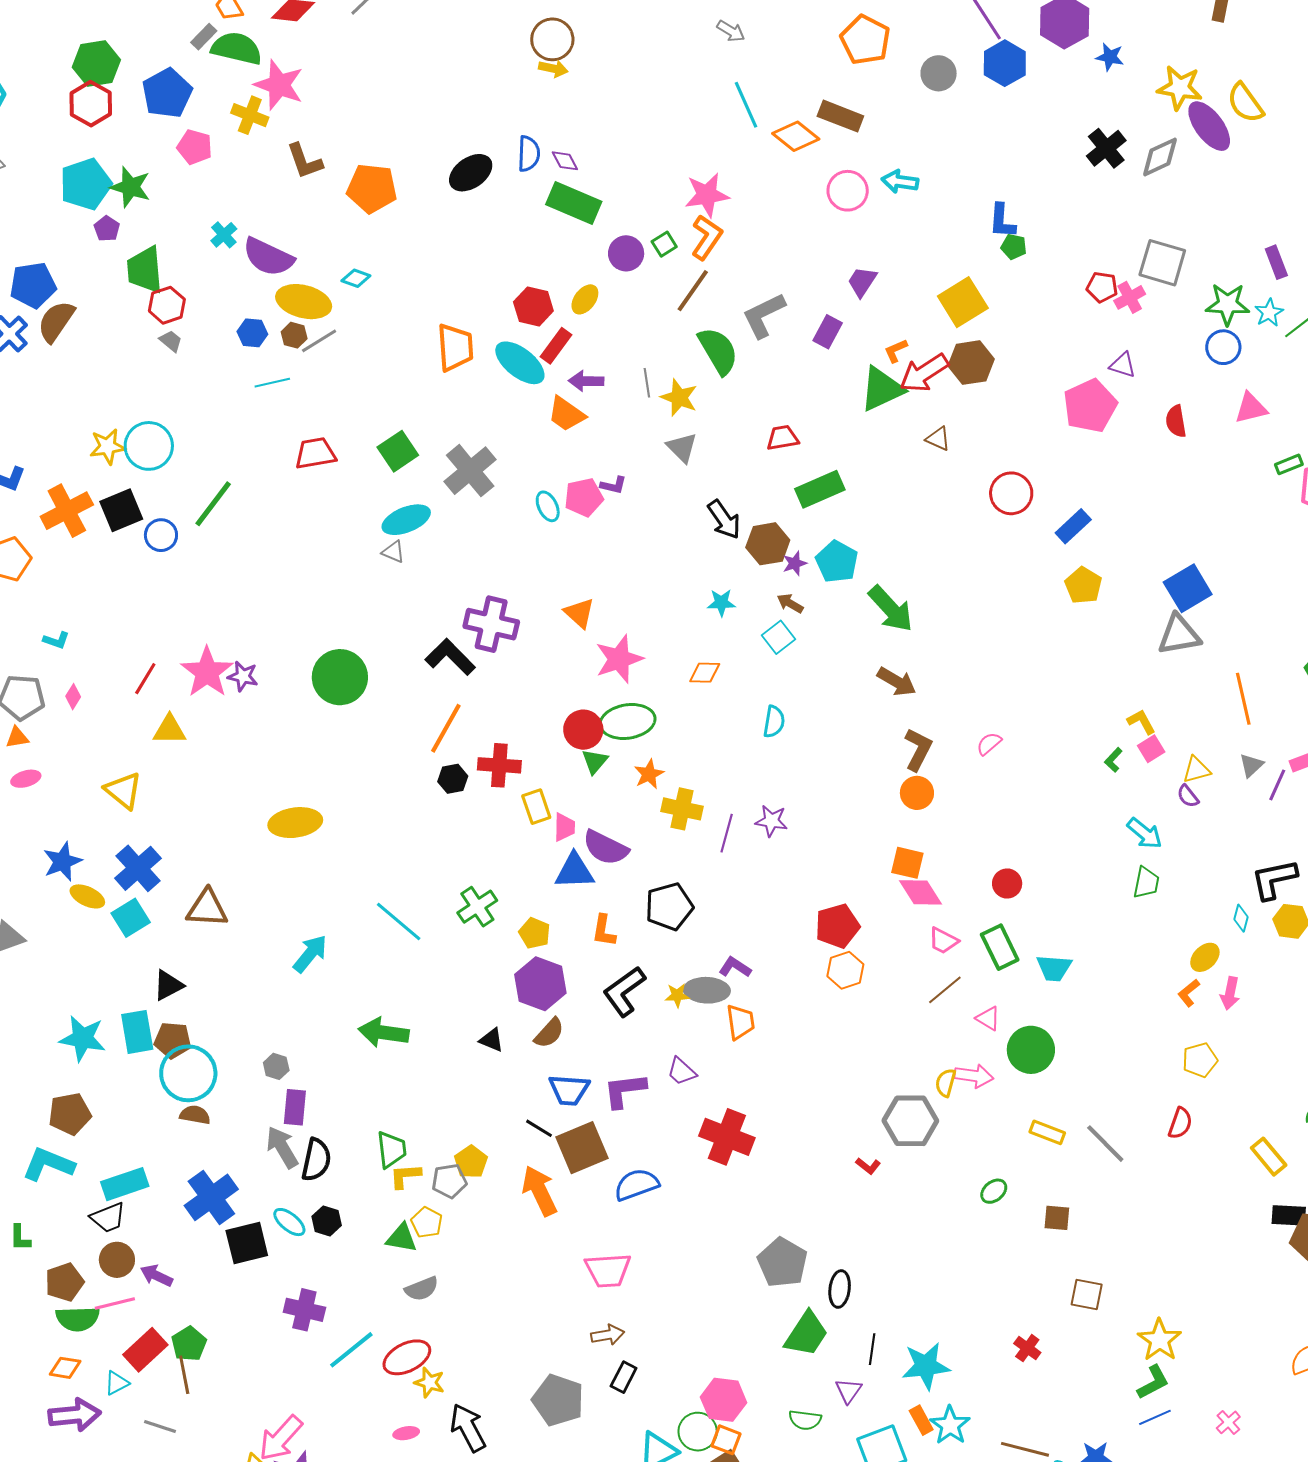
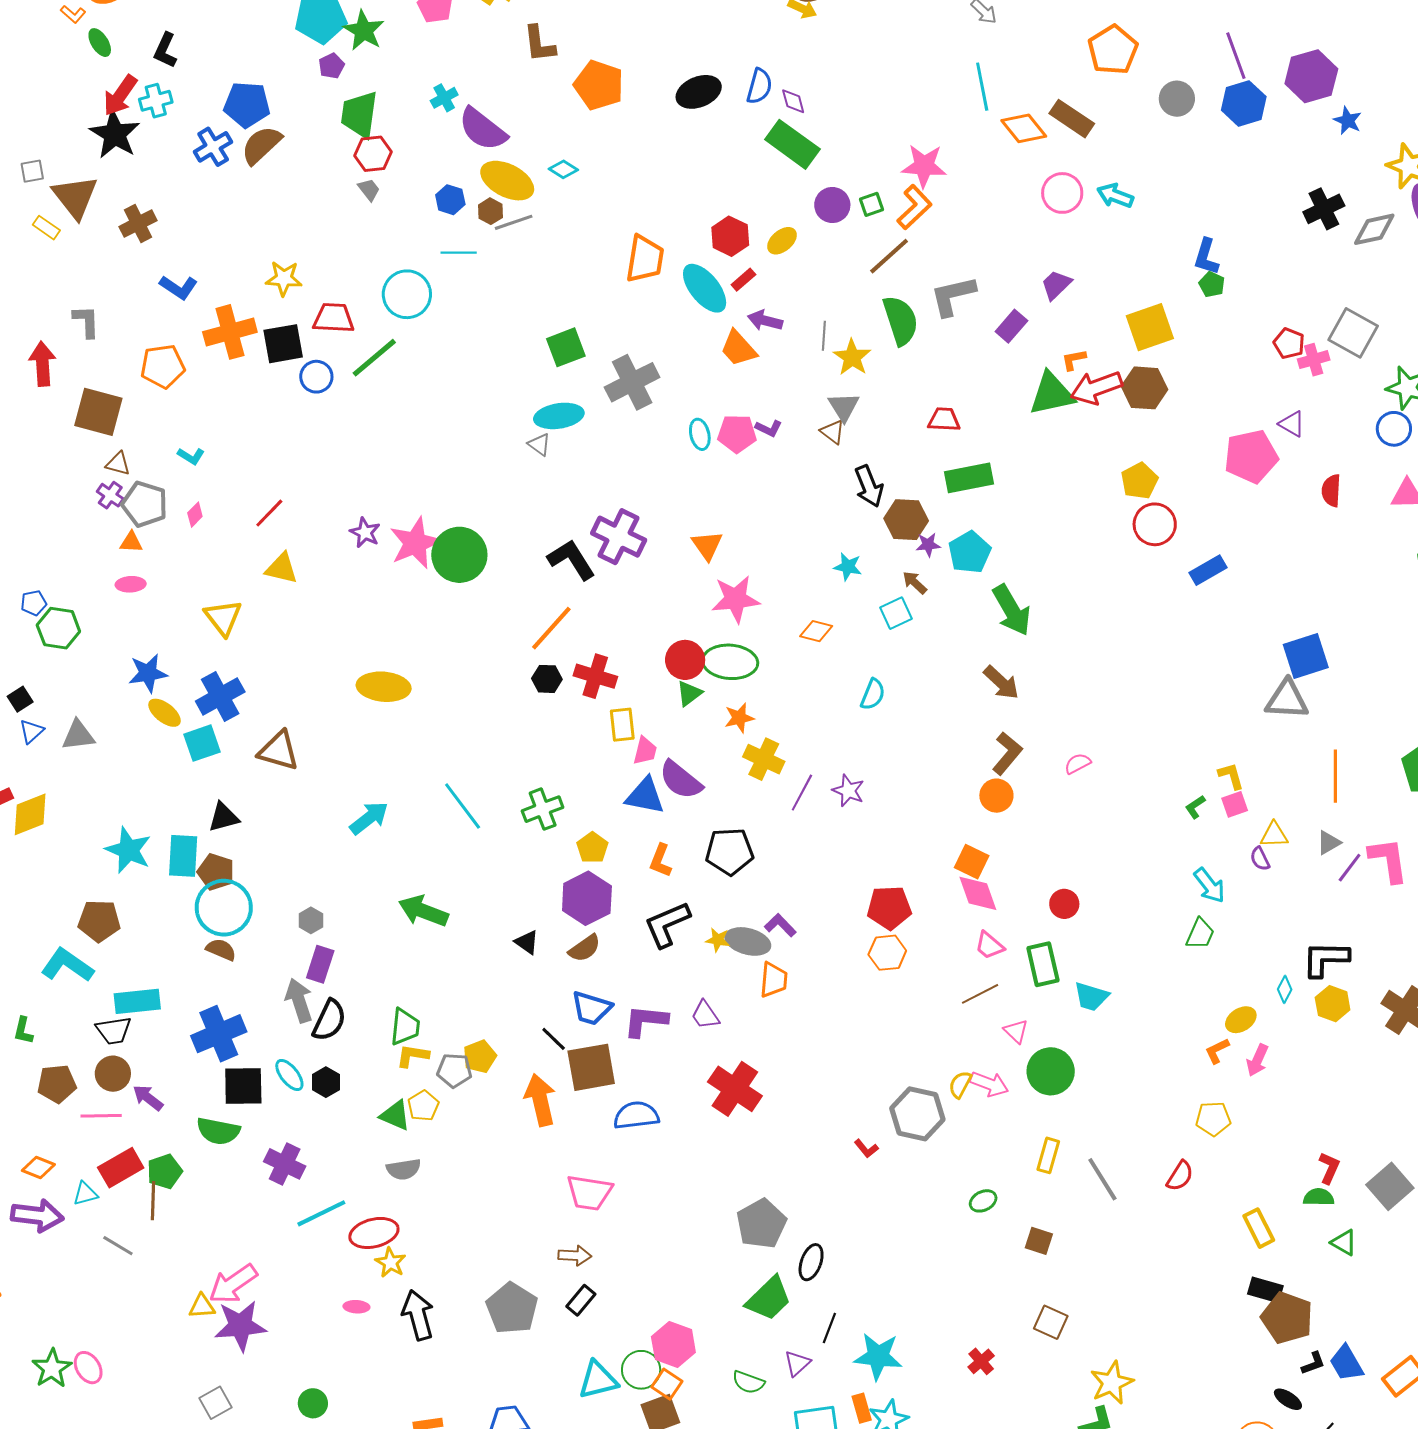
red rectangle: (556, 346) -> (743, 280), size x0.7
brown triangle: (938, 439) -> (833, 432), moved
cyan circle: (149, 446) -> (407, 294), moved
red trapezoid: (315, 453) -> (334, 318), moved
yellow pentagon: (1083, 585) -> (1139, 481), moved
pink star: (207, 672) -> (415, 543), moved
yellow rectangle: (1047, 1132) -> (1048, 1155), turned 72
green semicircle: (78, 1319) -> (218, 1131), moved

